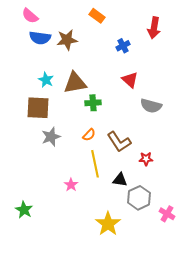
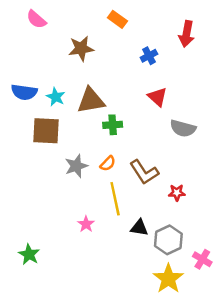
blue semicircle: (40, 38) -> (24, 92), moved
gray star: (51, 137) -> (76, 166), moved
black triangle: (120, 180) -> (139, 228), moved
yellow star: (108, 224) -> (168, 279), moved

